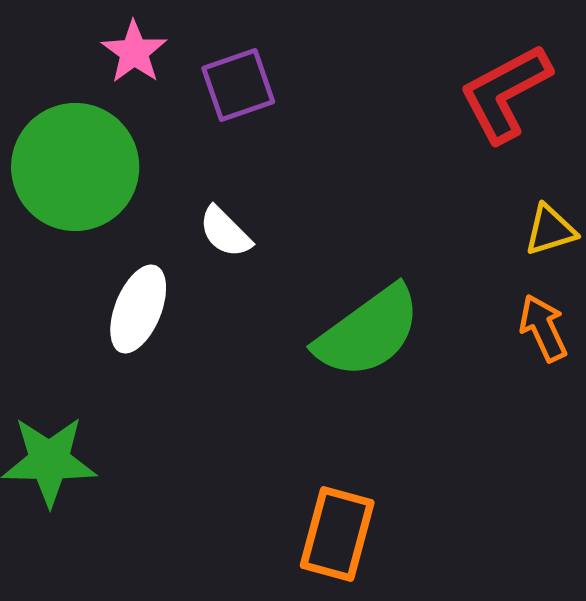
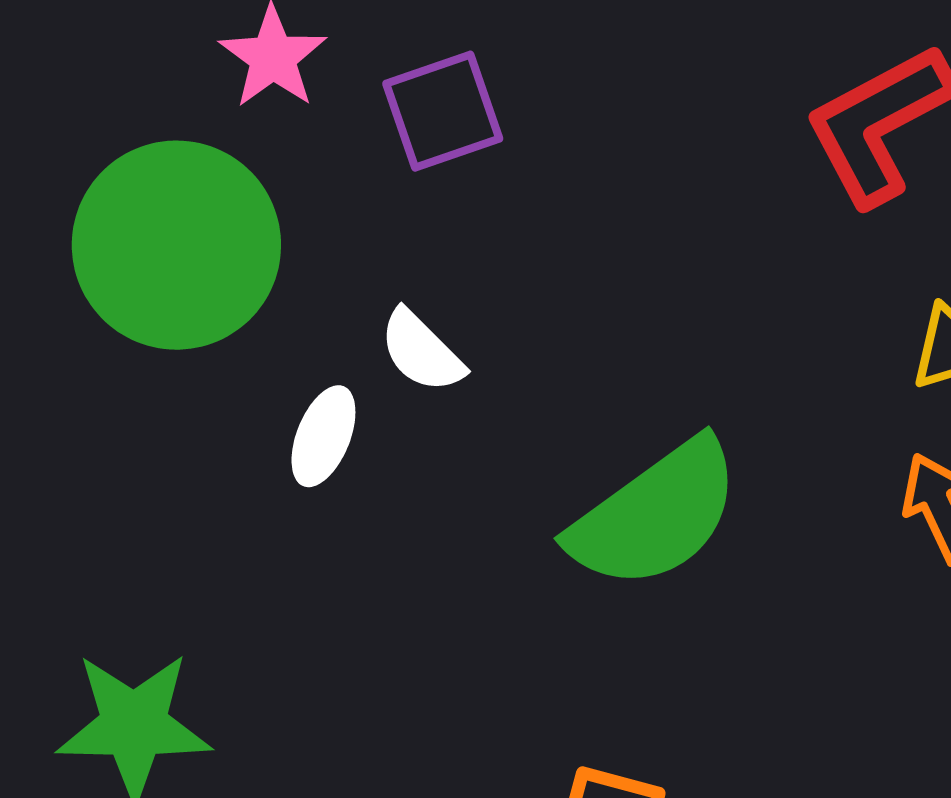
white ellipse: (138, 309) -> (323, 436), moved, size x0.7

